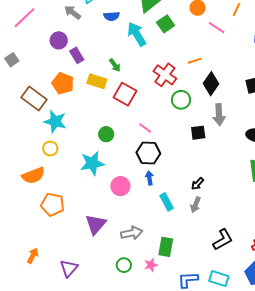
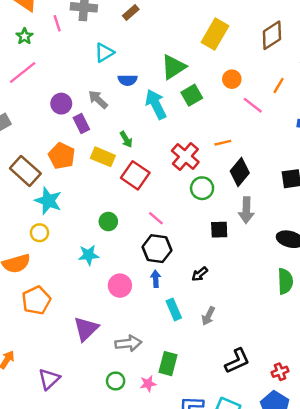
gray arrow: (73, 12) -> (98, 99), moved
cyan star: (92, 163) -> (89, 255), size x0.7
black arrow: (197, 184) -> (200, 274), moved
orange pentagon: (53, 204) -> (36, 300), turned 30

